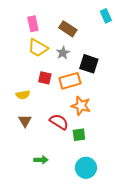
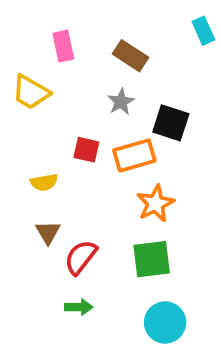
yellow trapezoid: (38, 48) -> (31, 92), moved
orange star: (81, 106) -> (155, 203), turned 30
red semicircle: (59, 122) -> (81, 257), moved, turned -84
green square: (79, 135) -> (152, 259), size x1.5

